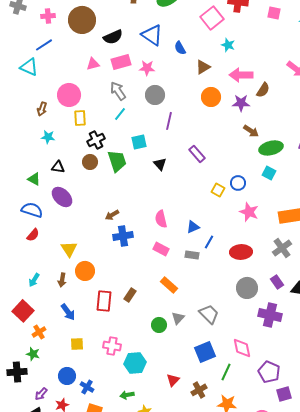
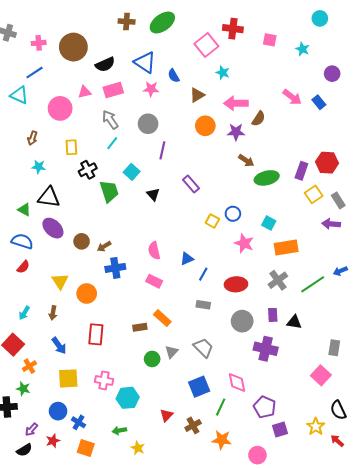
pink star: (147, 68) -> (151, 89), moved
pink circle: (69, 95) -> (60, 108), moved
cyan square: (139, 142) -> (132, 172), turned -35
brown circle: (90, 162) -> (82, 241), moved
black triangle: (58, 167) -> (49, 197), size x1.6
cyan square: (269, 173) -> (269, 223), moved
gray rectangle: (192, 255) -> (203, 305), moved
orange circle: (85, 271) -> (87, 294), moved
purple rectangle: (277, 282) -> (273, 315), turned 32
brown rectangle: (130, 295) -> (140, 327), moved, turned 48
yellow square: (77, 344) -> (68, 378), size x1.5

